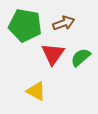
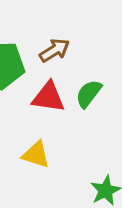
red triangle: (53, 54) -> (48, 97), turned -45

